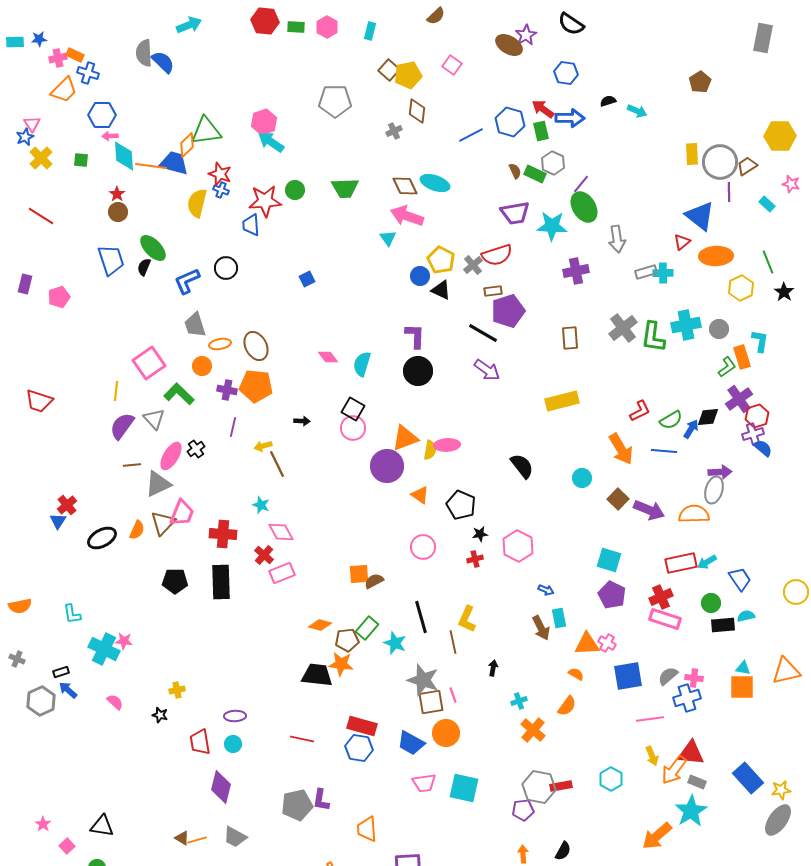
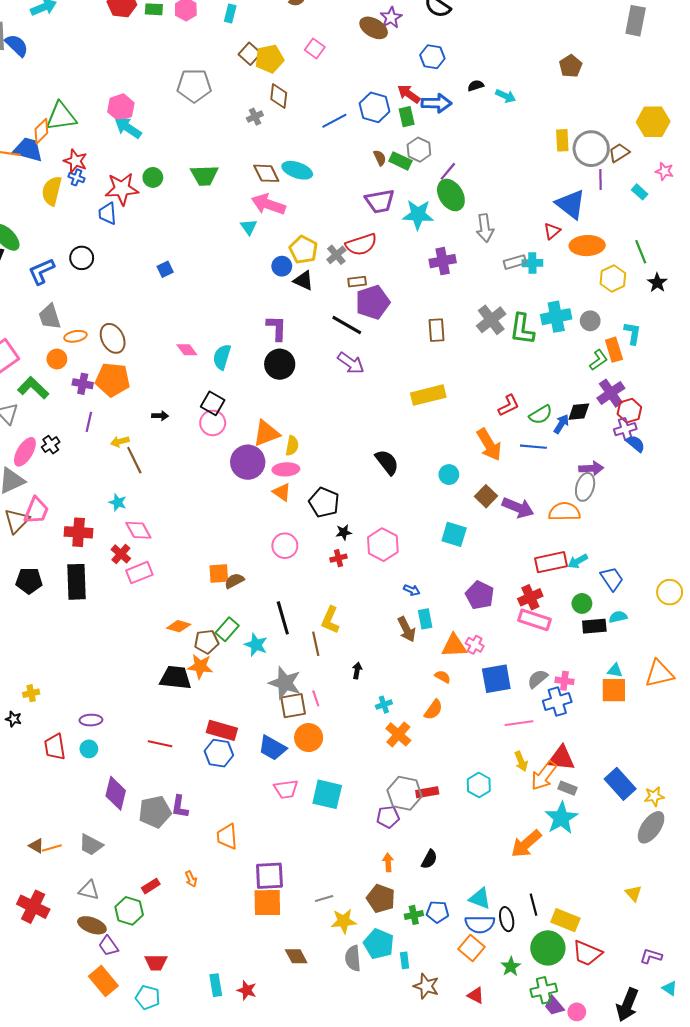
pink ellipse: (447, 445) -> (286, 469), moved
cyan square: (609, 560) -> (454, 534), moved
purple diamond: (221, 787) -> (116, 793), moved

